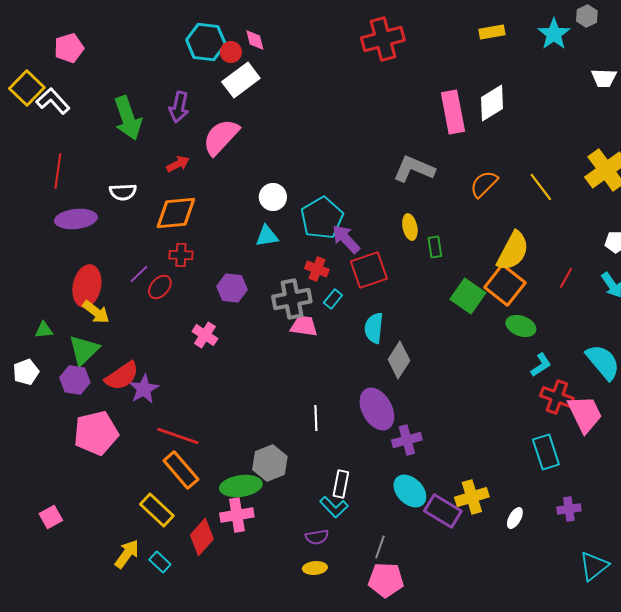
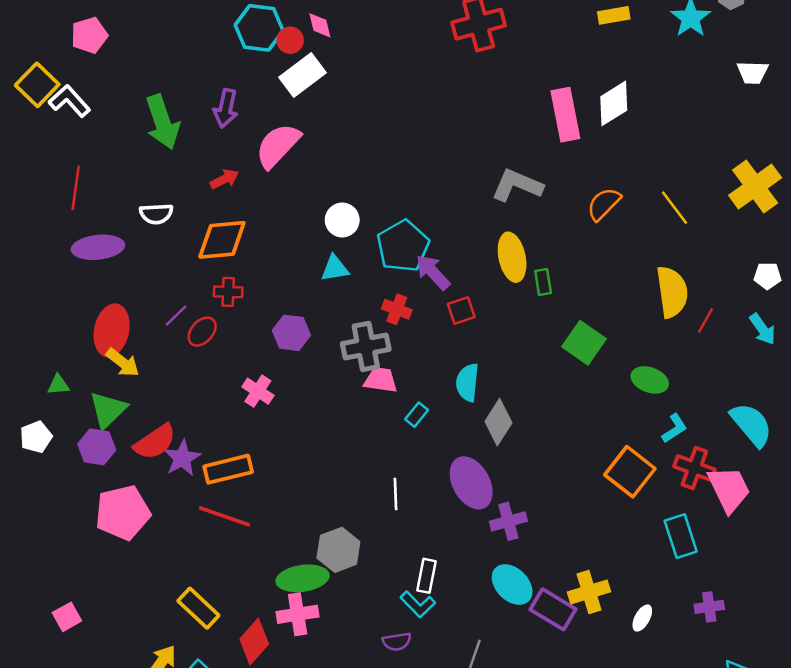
yellow ellipse: (410, 227) -> (512, 257), size x1.5
yellow semicircle: (513, 251) -> (672, 292), moved, turned -36
red square: (369, 270) -> (461, 311), size x0.6
orange square: (505, 285) -> (630, 472), moved
cyan rectangle: (333, 299) -> (417, 415), moved
orange rectangle: (181, 470) -> (228, 469), moved, turned -63

